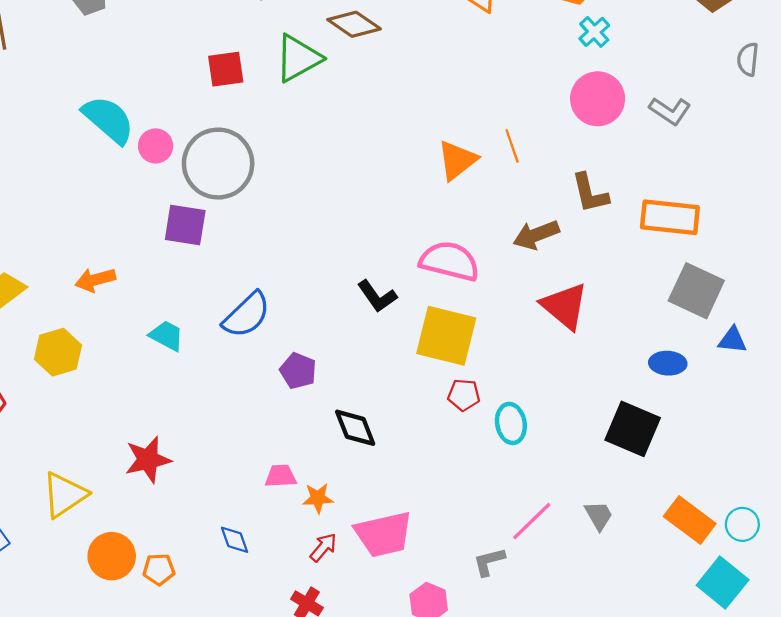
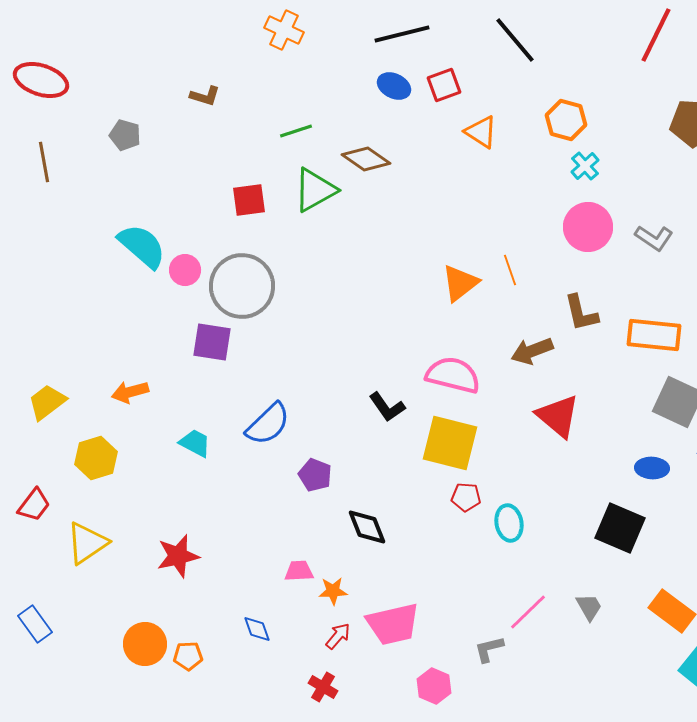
yellow triangle: (65, 495) -> (87, 543), moved

